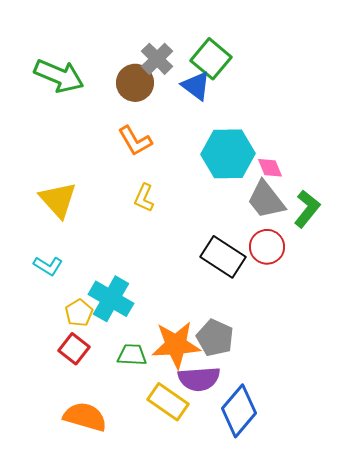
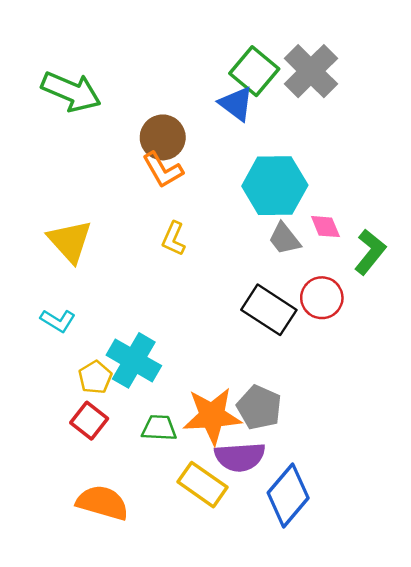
gray cross: (157, 59) -> (311, 71), moved, size x1.4
brown circle: (135, 83) -> (163, 137), moved
pink diamond: (270, 168) -> (325, 227), moved
gray trapezoid: (266, 200) -> (284, 239), moved, size x0.7

